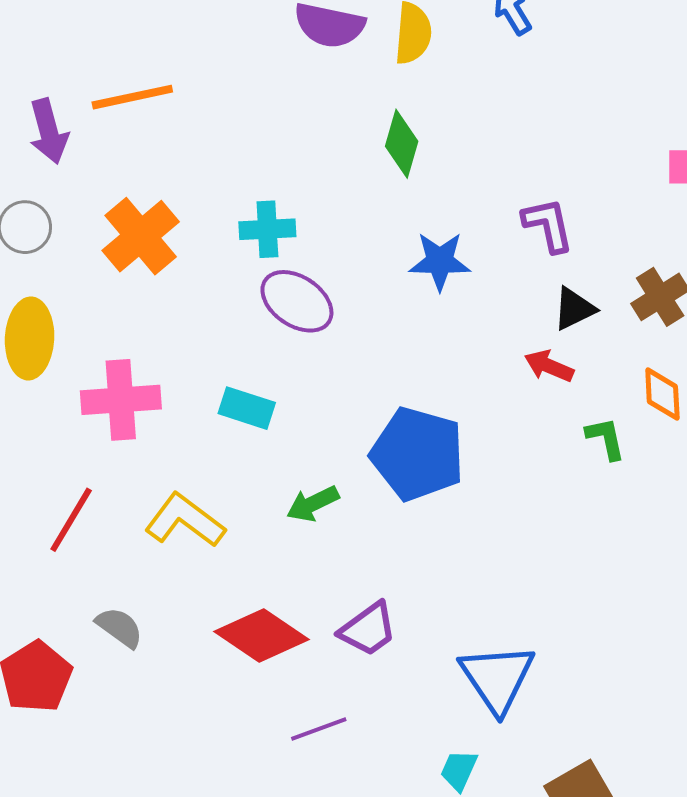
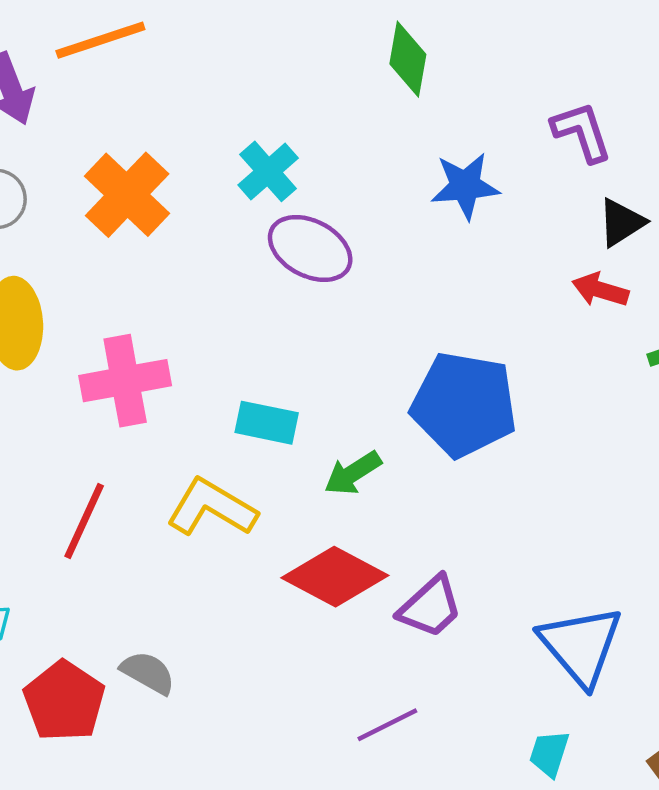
cyan cross: (267, 229) -> (268, 171), turned -32
cyan rectangle: (247, 408) -> (267, 423), moved
gray semicircle: (119, 627) -> (148, 673), moved
red diamond: (262, 635) -> (335, 577), moved

